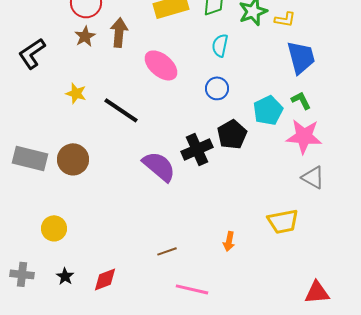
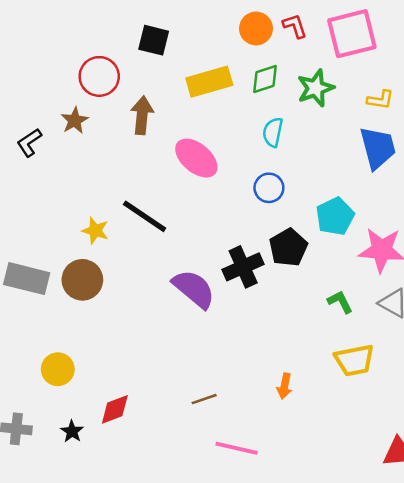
yellow L-shape: (285, 19) -> (380, 100), moved
brown star: (85, 36) -> (75, 120), moved
black L-shape: (32, 53) -> (29, 143), size x0.7
yellow star: (76, 93) -> (95, 231), moved
green L-shape: (301, 100) -> (340, 302), moved
red diamond: (105, 279) -> (115, 409), moved

